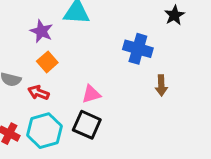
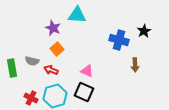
black star: (174, 15) -> (144, 31), moved
pink triangle: (91, 94) -> (87, 71), turned 40

